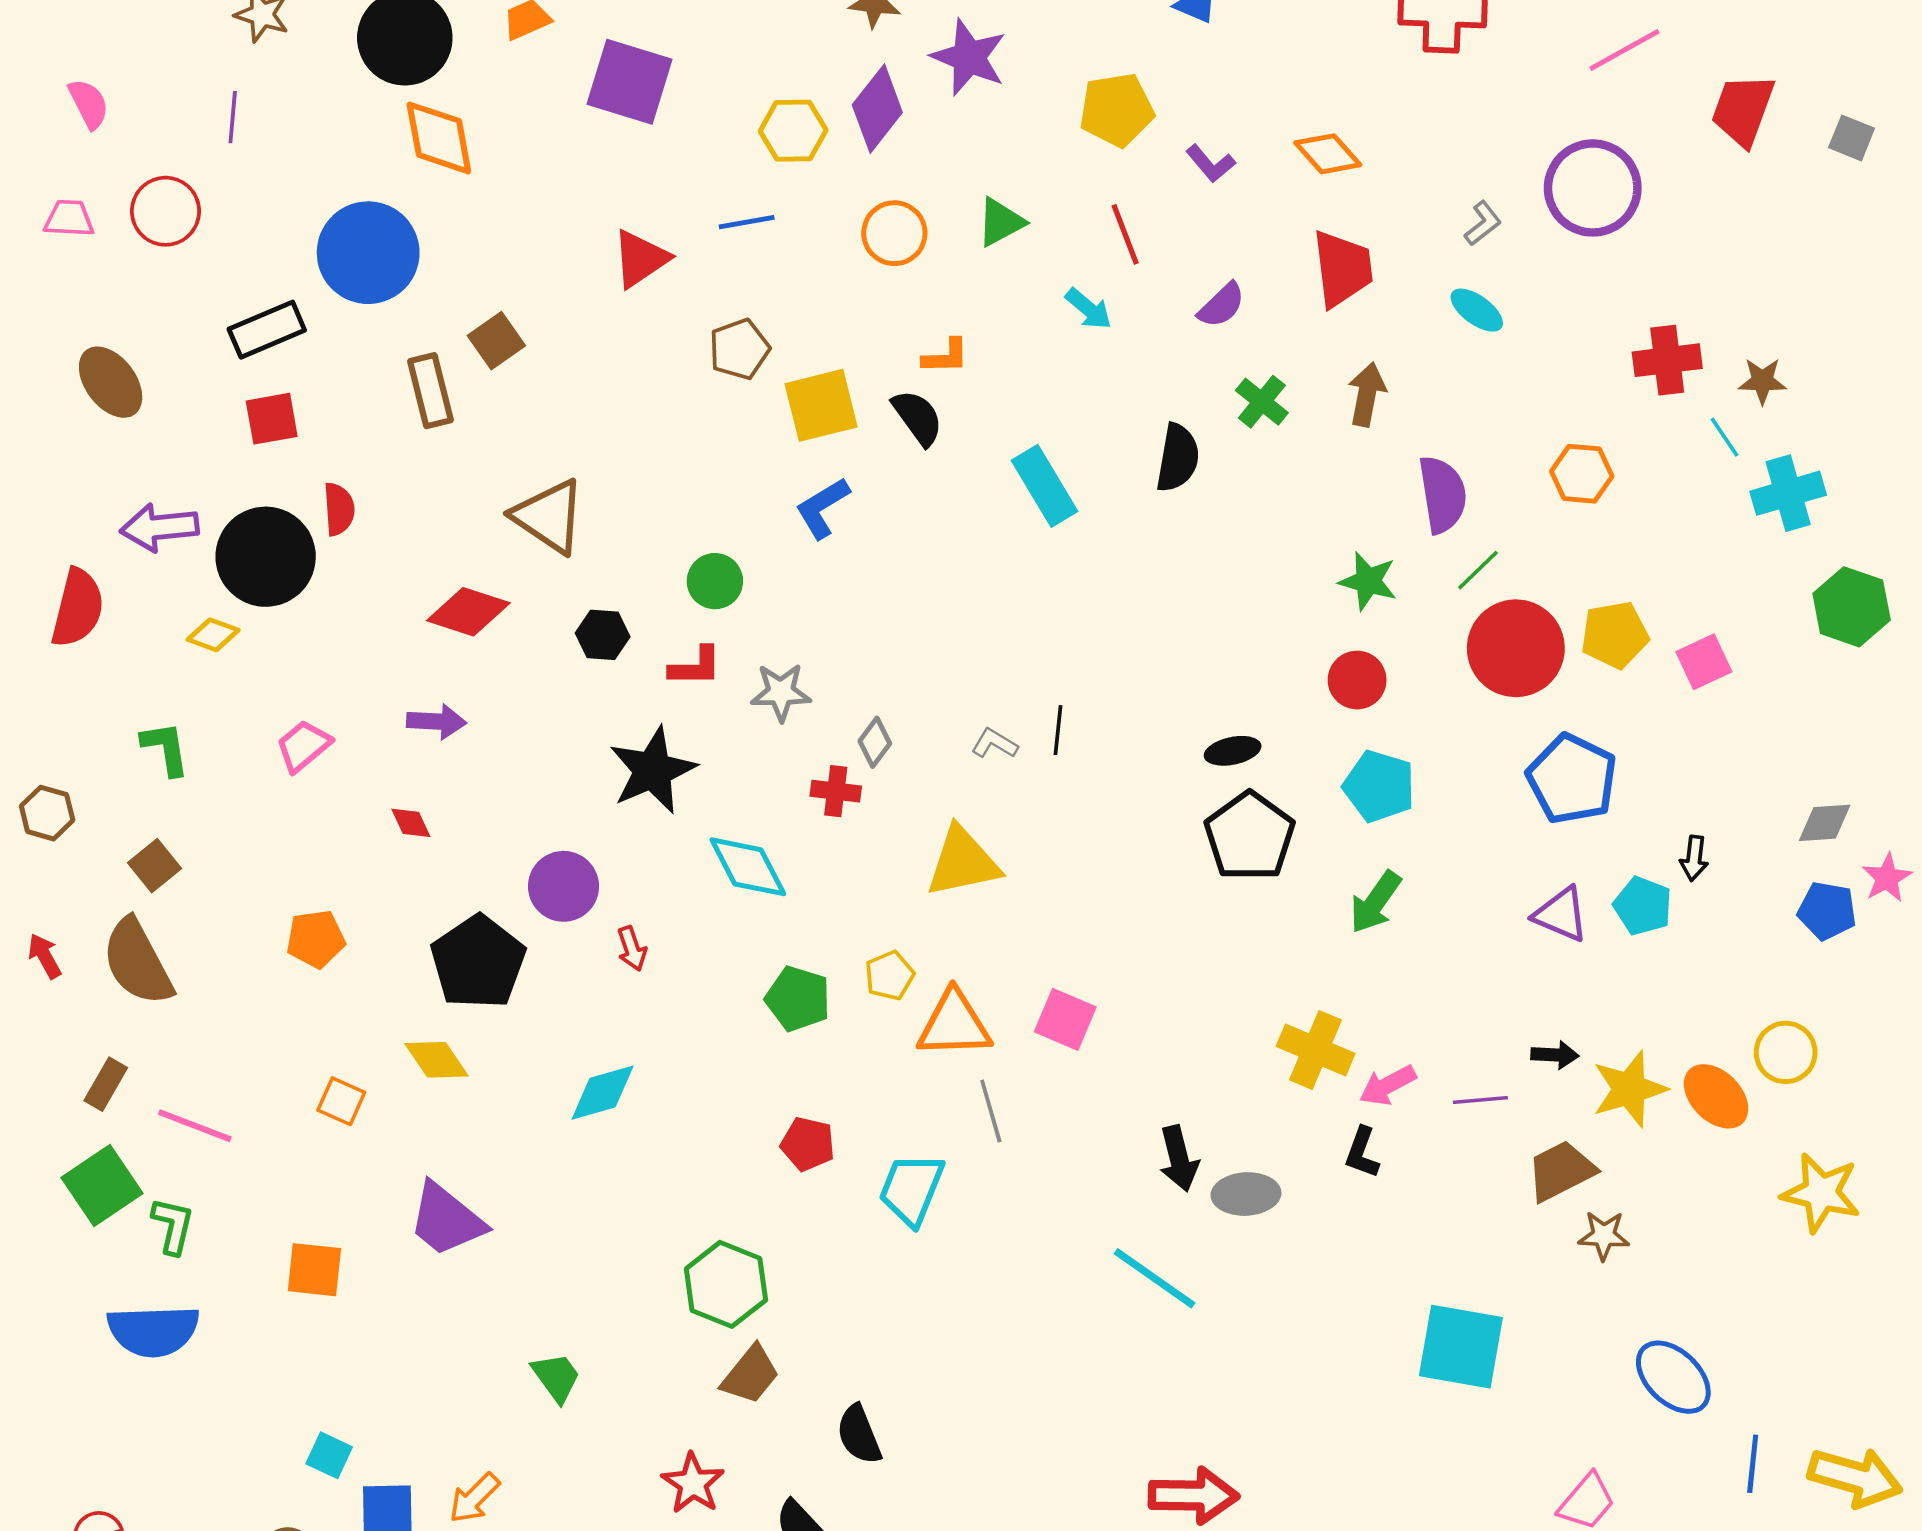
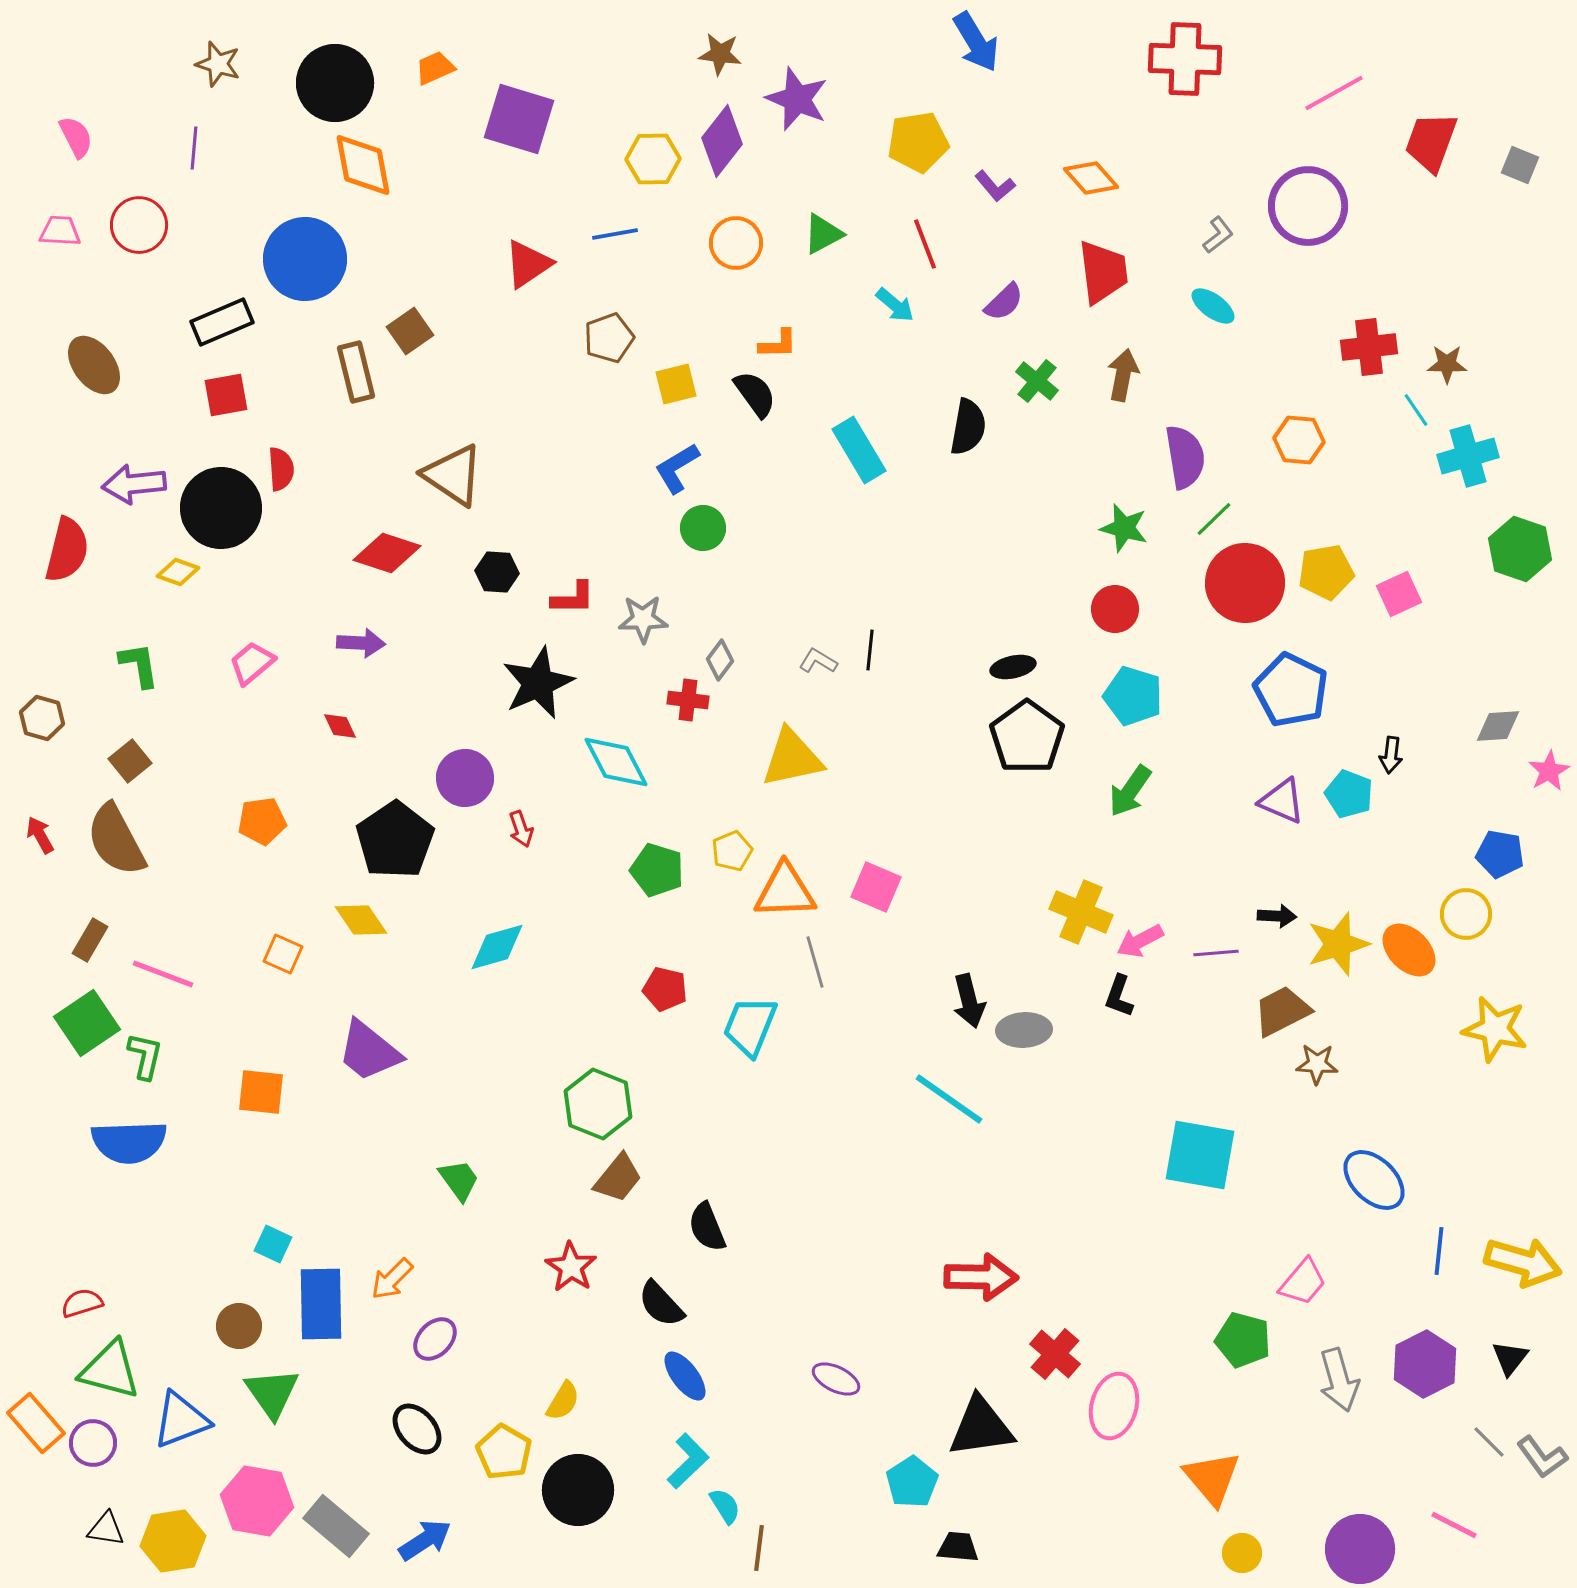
yellow square: (821, 405) -> (676, 384), size x0.7
green circle: (715, 581) -> (703, 528), moved
blue pentagon: (1827, 911) -> (1500, 854), moved

